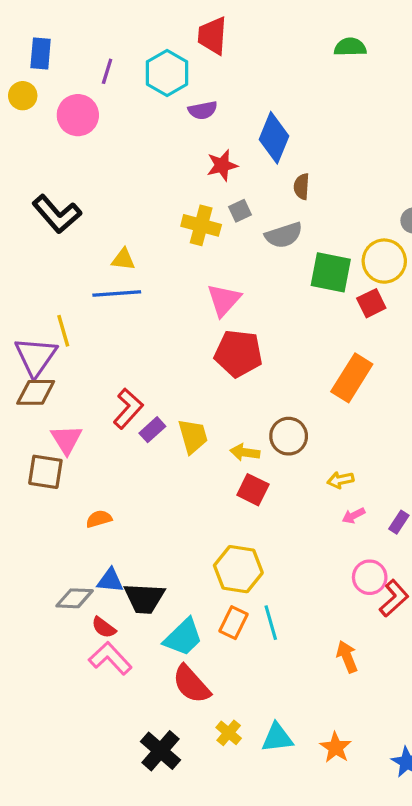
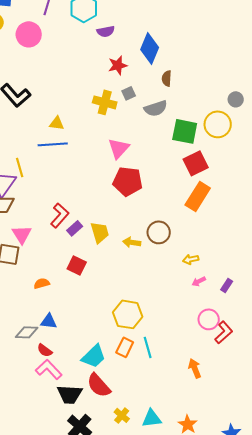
red square: (371, 303) -> (196, 163), moved, size x1.4
red square: (253, 490) -> (77, 265), moved
black trapezoid: (144, 598) -> (70, 394), moved

